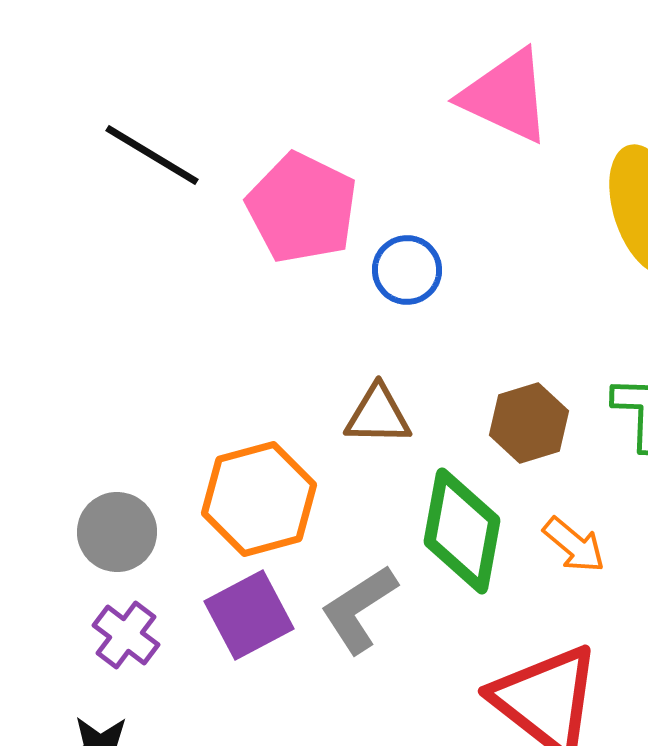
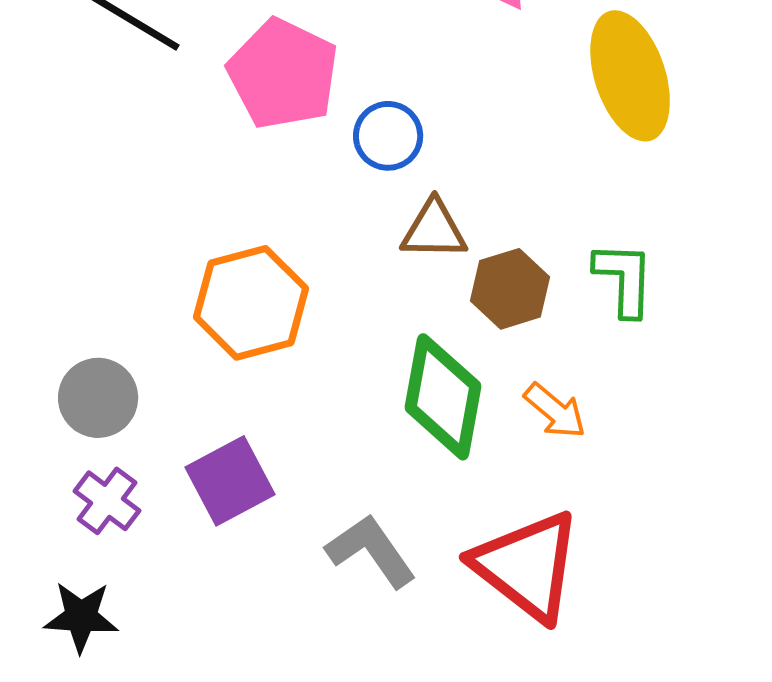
brown triangle: (378, 415) -> (434, 230), moved
orange hexagon: (259, 499) -> (251, 303), moved
gray L-shape: (359, 609) -> (371, 551), moved, turned 88

